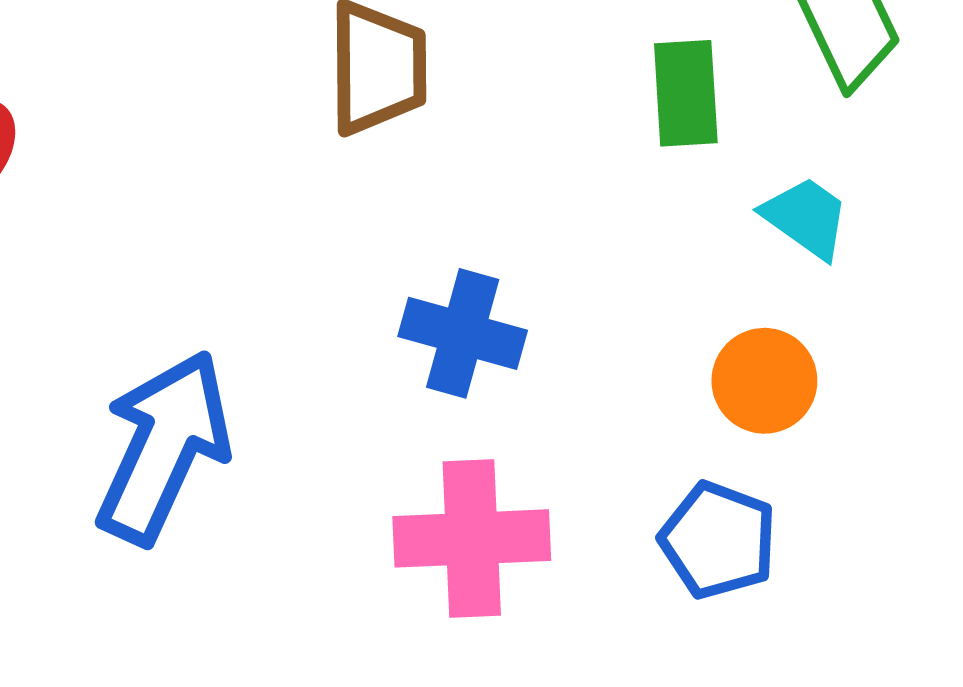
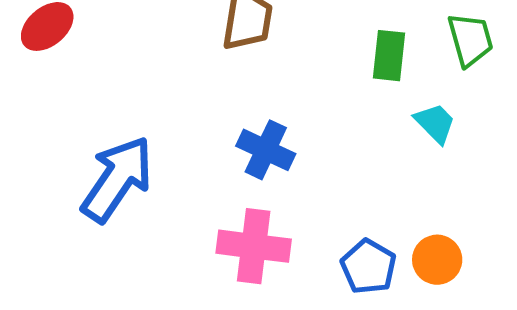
orange circle: (764, 381) -> (437, 260), moved

